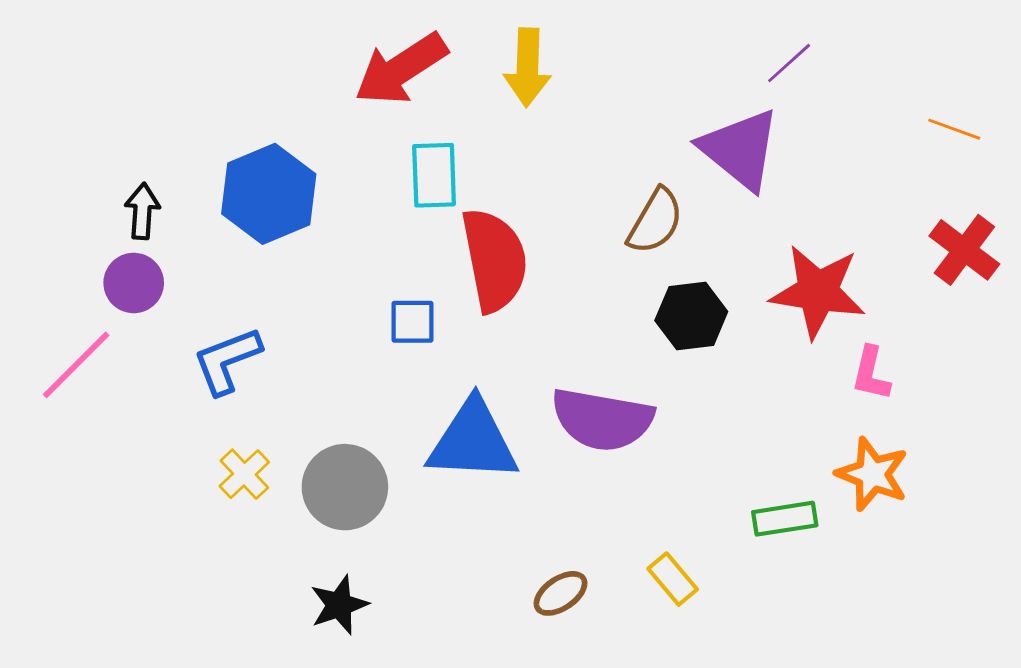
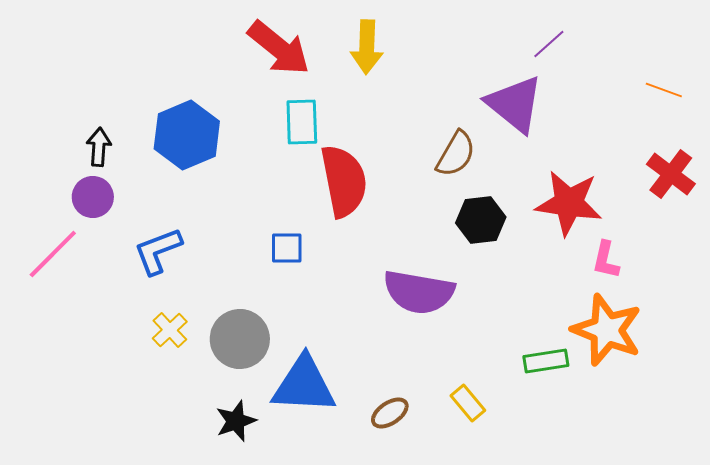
red arrow: (401, 69) -> (279, 48), turned -108
blue square: (412, 322) -> (287, 248), moved
blue triangle: (473, 441) -> (304, 385), moved
orange star: (872, 474) -> (607, 330), size x1.4

